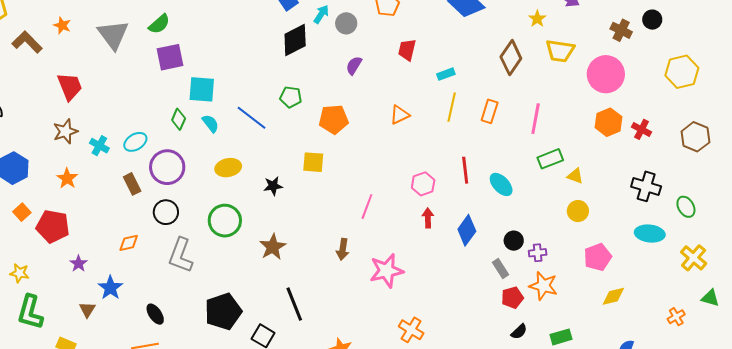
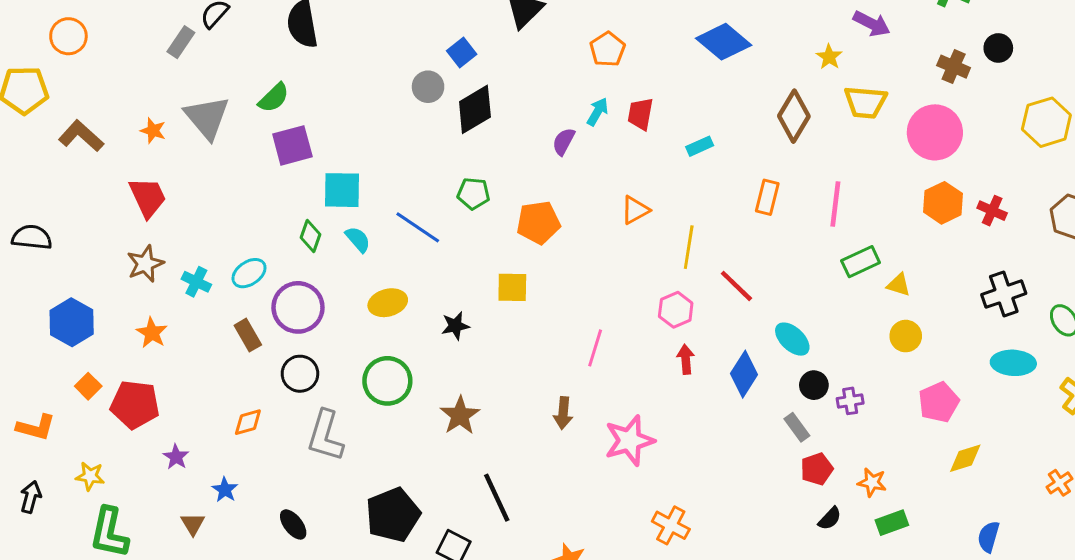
cyan arrow: (321, 14) -> (597, 112), moved
gray circle: (346, 23) -> (428, 87), moved
orange star: (62, 25) -> (153, 131), moved
yellow line: (452, 107) -> (689, 247), moved
red line: (465, 170) -> (736, 286), turned -36
cyan ellipse: (501, 184) -> (792, 339), moved
black cross: (646, 186) -> (1004, 294), turned -32
orange star: (543, 286) -> (872, 482), moved, size x0.7
blue star: (110, 288) -> (225, 490), size x0.7

